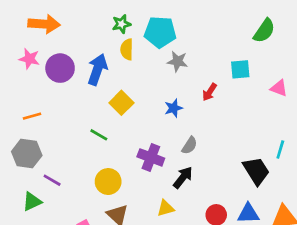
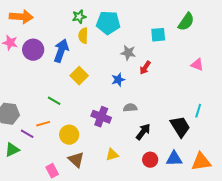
gray star: (178, 61) -> (128, 53), moved
cyan square: (240, 69) -> (158, 35), moved
orange line: (32, 116) -> (43, 124), moved
green line: (99, 135) -> (54, 101), moved
gray semicircle: (190, 145) -> (130, 108), turned -128
black arrow: (183, 178) -> (143, 132), moved

